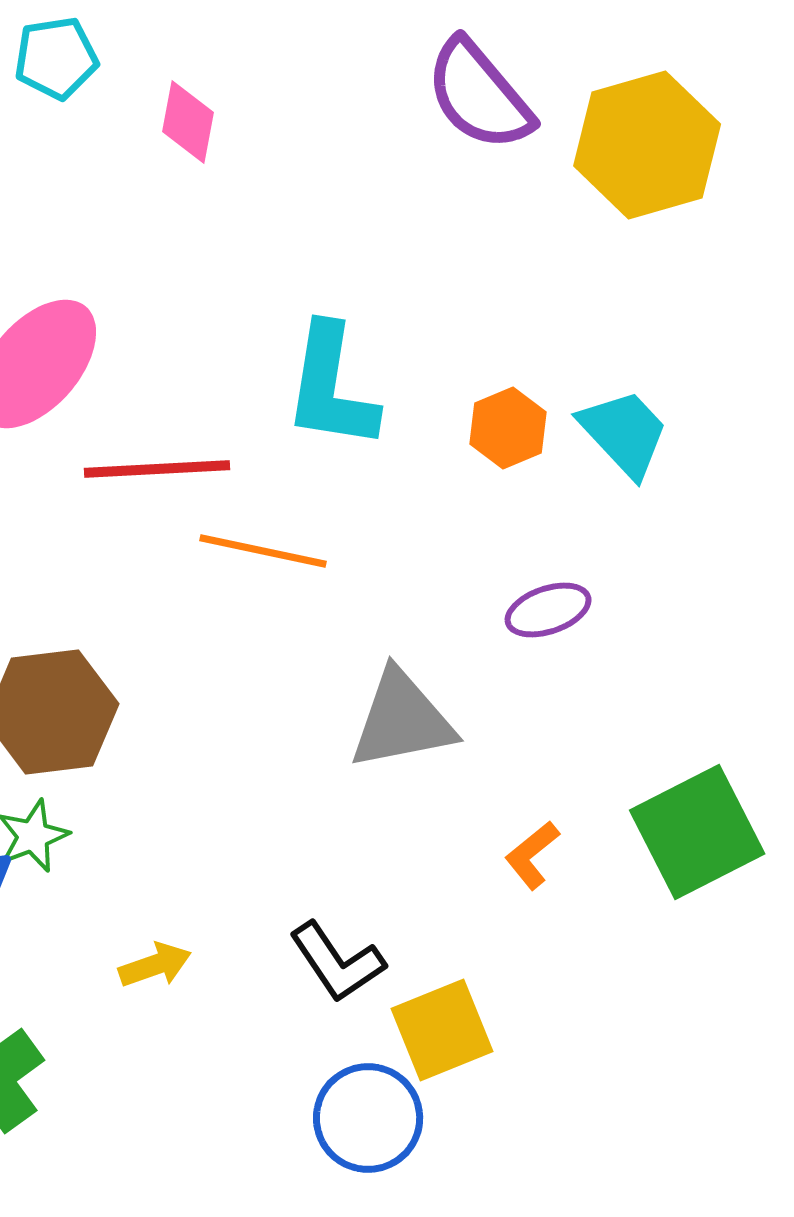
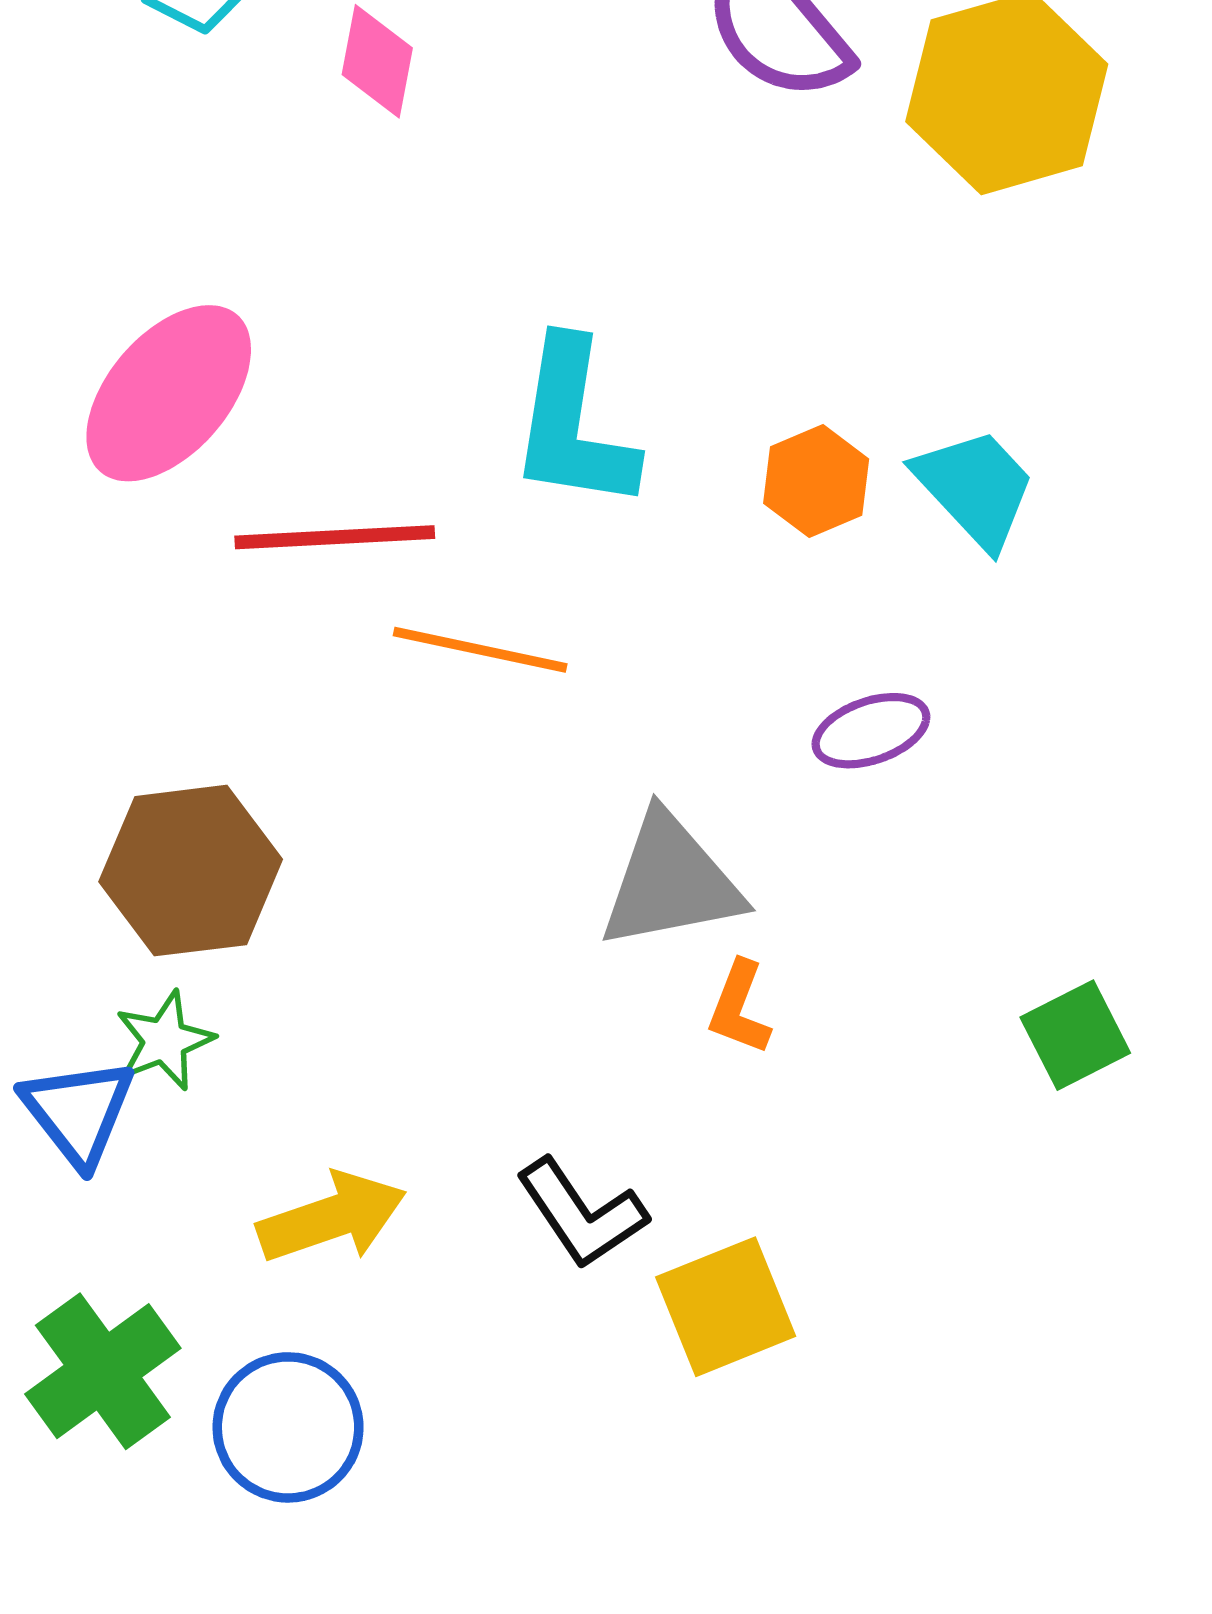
green square: (697, 832) -> (1075, 1035), size x0.6
orange L-shape: (532, 855) -> (739, 1008), moved, turned -30
yellow arrow: (155, 965) -> (332, 1218), size x1.5
blue circle: (368, 1118) -> (288, 1427), moved

